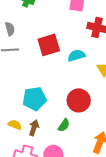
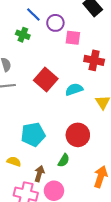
red square: (49, 45) -> (46, 80), turned -30
brown arrow: (34, 128) -> (39, 174), moved

